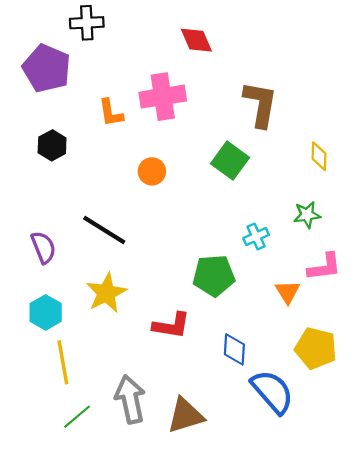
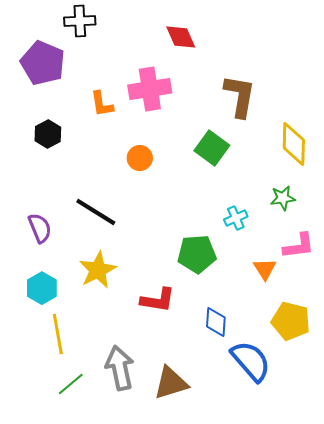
yellow diamond: (319, 156) -> (294, 144), size x1.6

